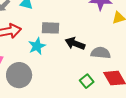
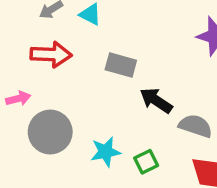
cyan star: (37, 46) -> (106, 152), moved
green square: (87, 81) -> (146, 162), moved

